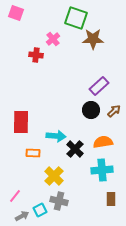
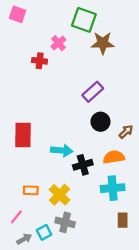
purple rectangle: (99, 86) -> (93, 92), moved
brown arrow: (114, 111) -> (126, 132), moved
black cross: (75, 149) -> (83, 165), turned 30
orange rectangle: (33, 153) -> (31, 190), moved

